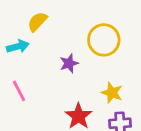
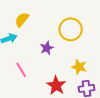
pink line: (19, 91) -> (21, 70), moved

